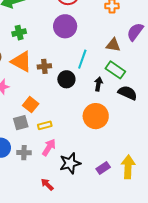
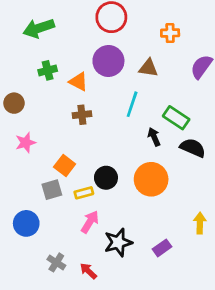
brown triangle: (113, 45) -> (148, 68), moved
orange triangle: (21, 62) -> (78, 82), moved, size x0.7
black circle: (66, 79) -> (106, 178), moved
black arrow: (98, 84) -> (154, 137), turned -32
gray cross: (24, 153) -> (56, 262), moved, turned 32
yellow arrow: (128, 167) -> (200, 223), moved, size x0.7

